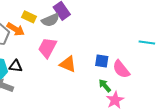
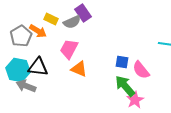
orange triangle: (68, 64) -> (79, 69), moved
black triangle: (16, 66) -> (38, 67), size x1.5
green arrow: (105, 86) -> (125, 86), size x1.6

